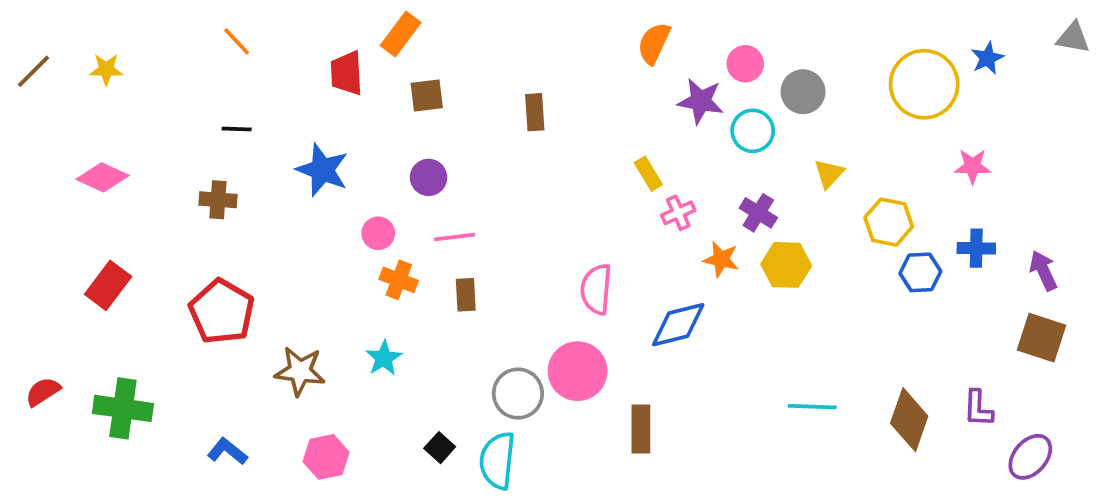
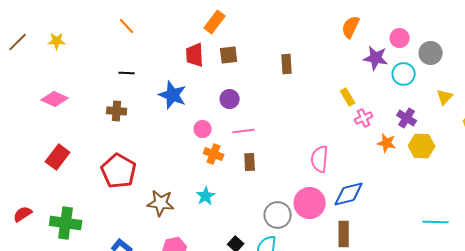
red trapezoid: (347, 73) -> (195, 55), moved
blue diamond: (678, 325) -> (349, 194), moved

